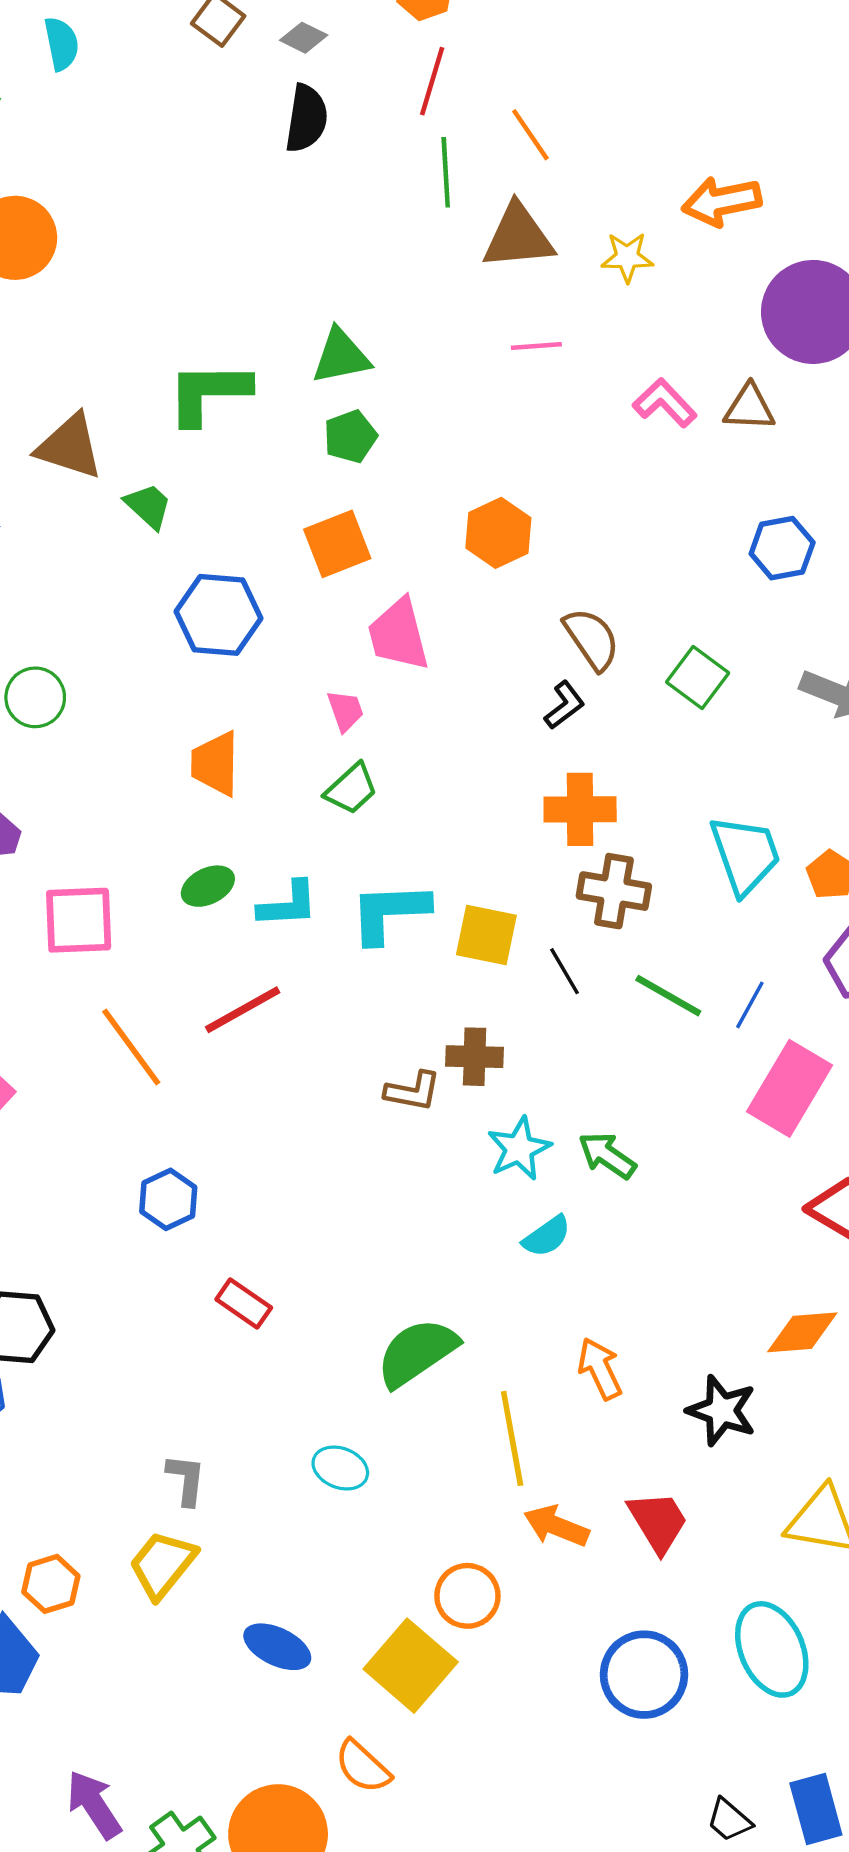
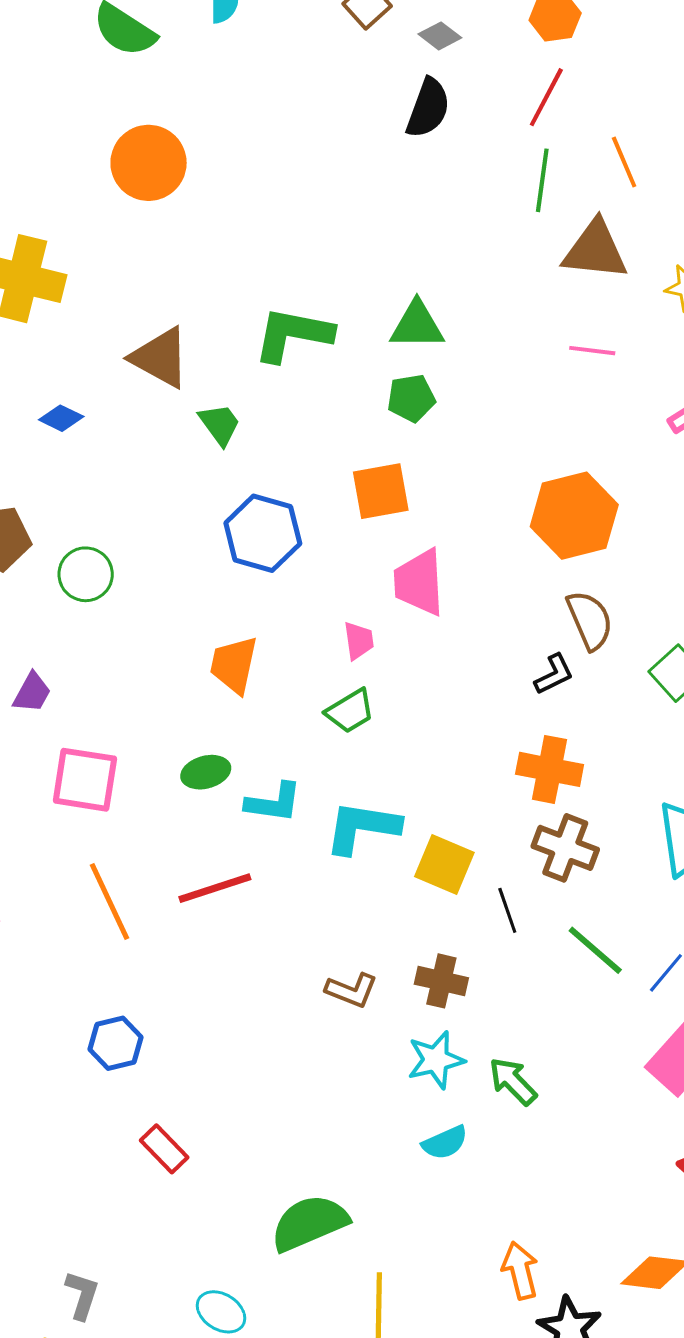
orange hexagon: (498, 533) -> (574, 516), moved, size x1.4
brown cross: (475, 1057) -> (441, 981), moved
orange arrow: (600, 1369) -> (520, 1271), moved

